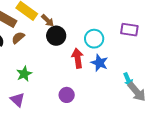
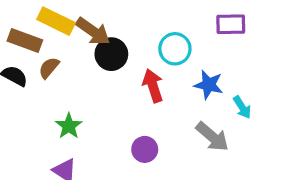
brown arrow: (48, 20) -> (93, 31), size x1.5
blue star: (99, 63) -> (209, 85), moved
gray arrow: (137, 92) -> (212, 137), moved

